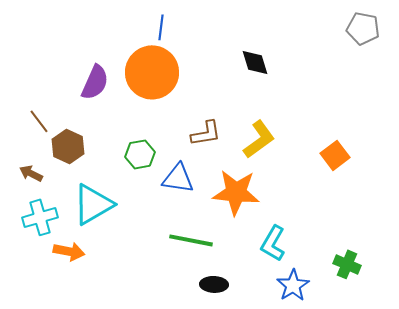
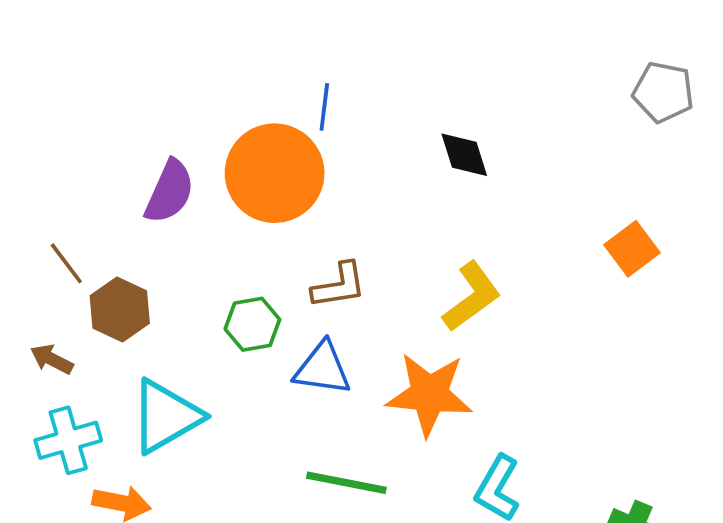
blue line: (161, 27) -> (324, 107), moved
brown L-shape: (206, 133) -> (339, 286), moved
orange square: (335, 155) -> (632, 249), moved

